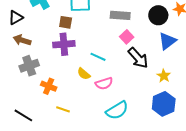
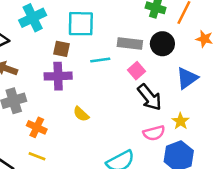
black circle: (158, 15) -> (162, 44), moved
cyan line: (98, 57) -> (100, 60), moved, turned -35
pink semicircle: (104, 83) -> (154, 133), moved
yellow line: (63, 109) -> (37, 156), moved

